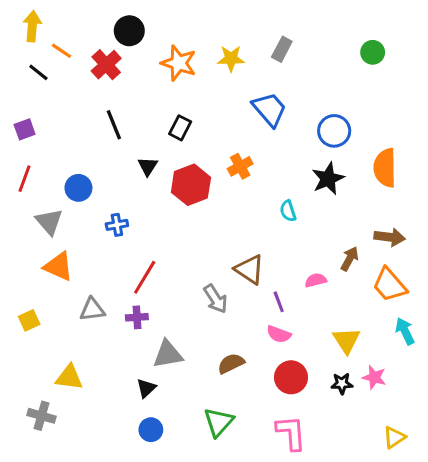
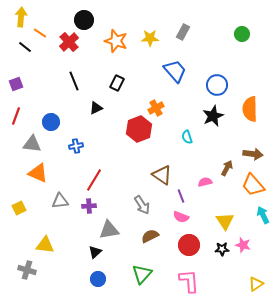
black triangle: (148, 166) -> (96, 108), turned 32
red hexagon: (191, 185) -> (139, 129), moved
gray triangle: (49, 222) -> (32, 144), turned -42
gray arrow: (216, 299) -> (142, 205), moved

